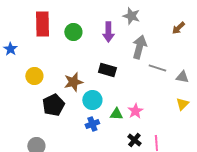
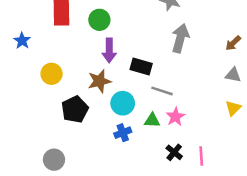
brown arrow: (178, 28) -> (233, 43), moved
purple arrow: (108, 32) -> (109, 50), moved
gray line: (157, 68) -> (162, 91), moved

